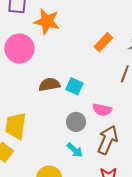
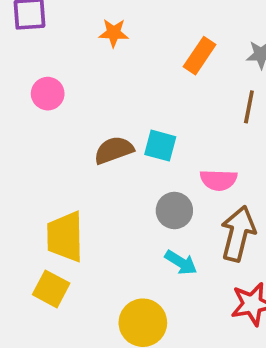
orange star: (47, 21) -> (114, 33), moved, size x0.6
pink circle: (19, 49) -> (48, 94), size x0.6

